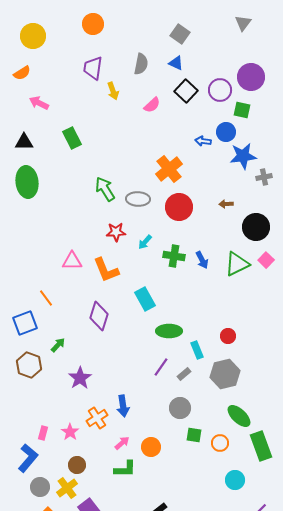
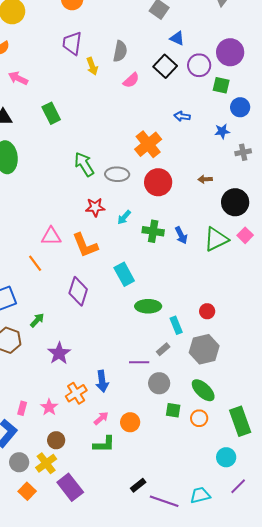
blue triangle: (176, 63) -> (177, 38), moved
gray semicircle: (141, 64) -> (120, 51), moved
blue circle: (226, 132) -> (240, 107), moved
blue star: (243, 156) -> (222, 131), size x0.6
orange line: (46, 298) -> (35, 263), moved
purple line: (161, 367) -> (139, 362), moved, turned 54
green ellipse: (239, 416) -> (203, 390), moved
cyan circle: (235, 480) -> (226, 457), moved

